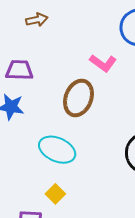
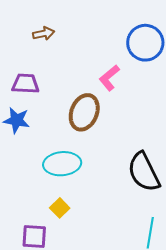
pink L-shape: (103, 63) -> (109, 78), turned 104
cyan ellipse: (57, 150) -> (62, 164), turned -30

